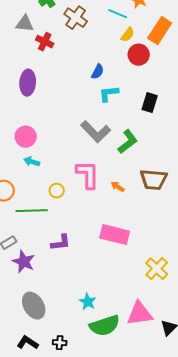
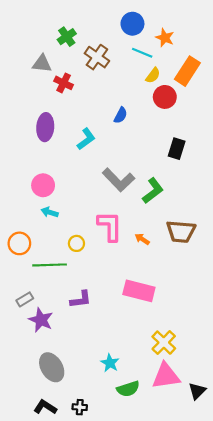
cyan L-shape: (109, 94) -> (86, 139), moved, turned 150
yellow cross: (157, 269) -> (164, 343), moved
green semicircle: (105, 326) -> (128, 389), size x0.7

